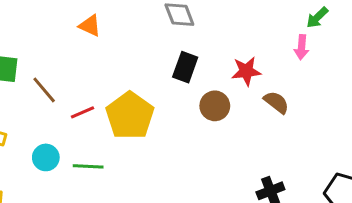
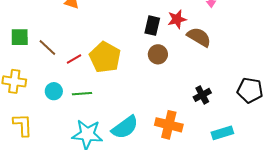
black rectangle: (185, 67) -> (152, 26), moved
brown semicircle: (276, 102) -> (199, 37), size x1.4
brown circle: (215, 106) -> (158, 54), moved

